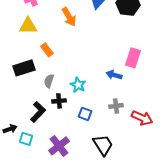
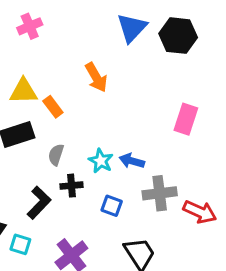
orange arrow: (69, 17) -> (96, 77), moved
yellow triangle: (28, 26) -> (23, 91), moved
blue arrow: (114, 75) -> (132, 161), moved
gray cross: (116, 106) -> (160, 193), size x1.5

